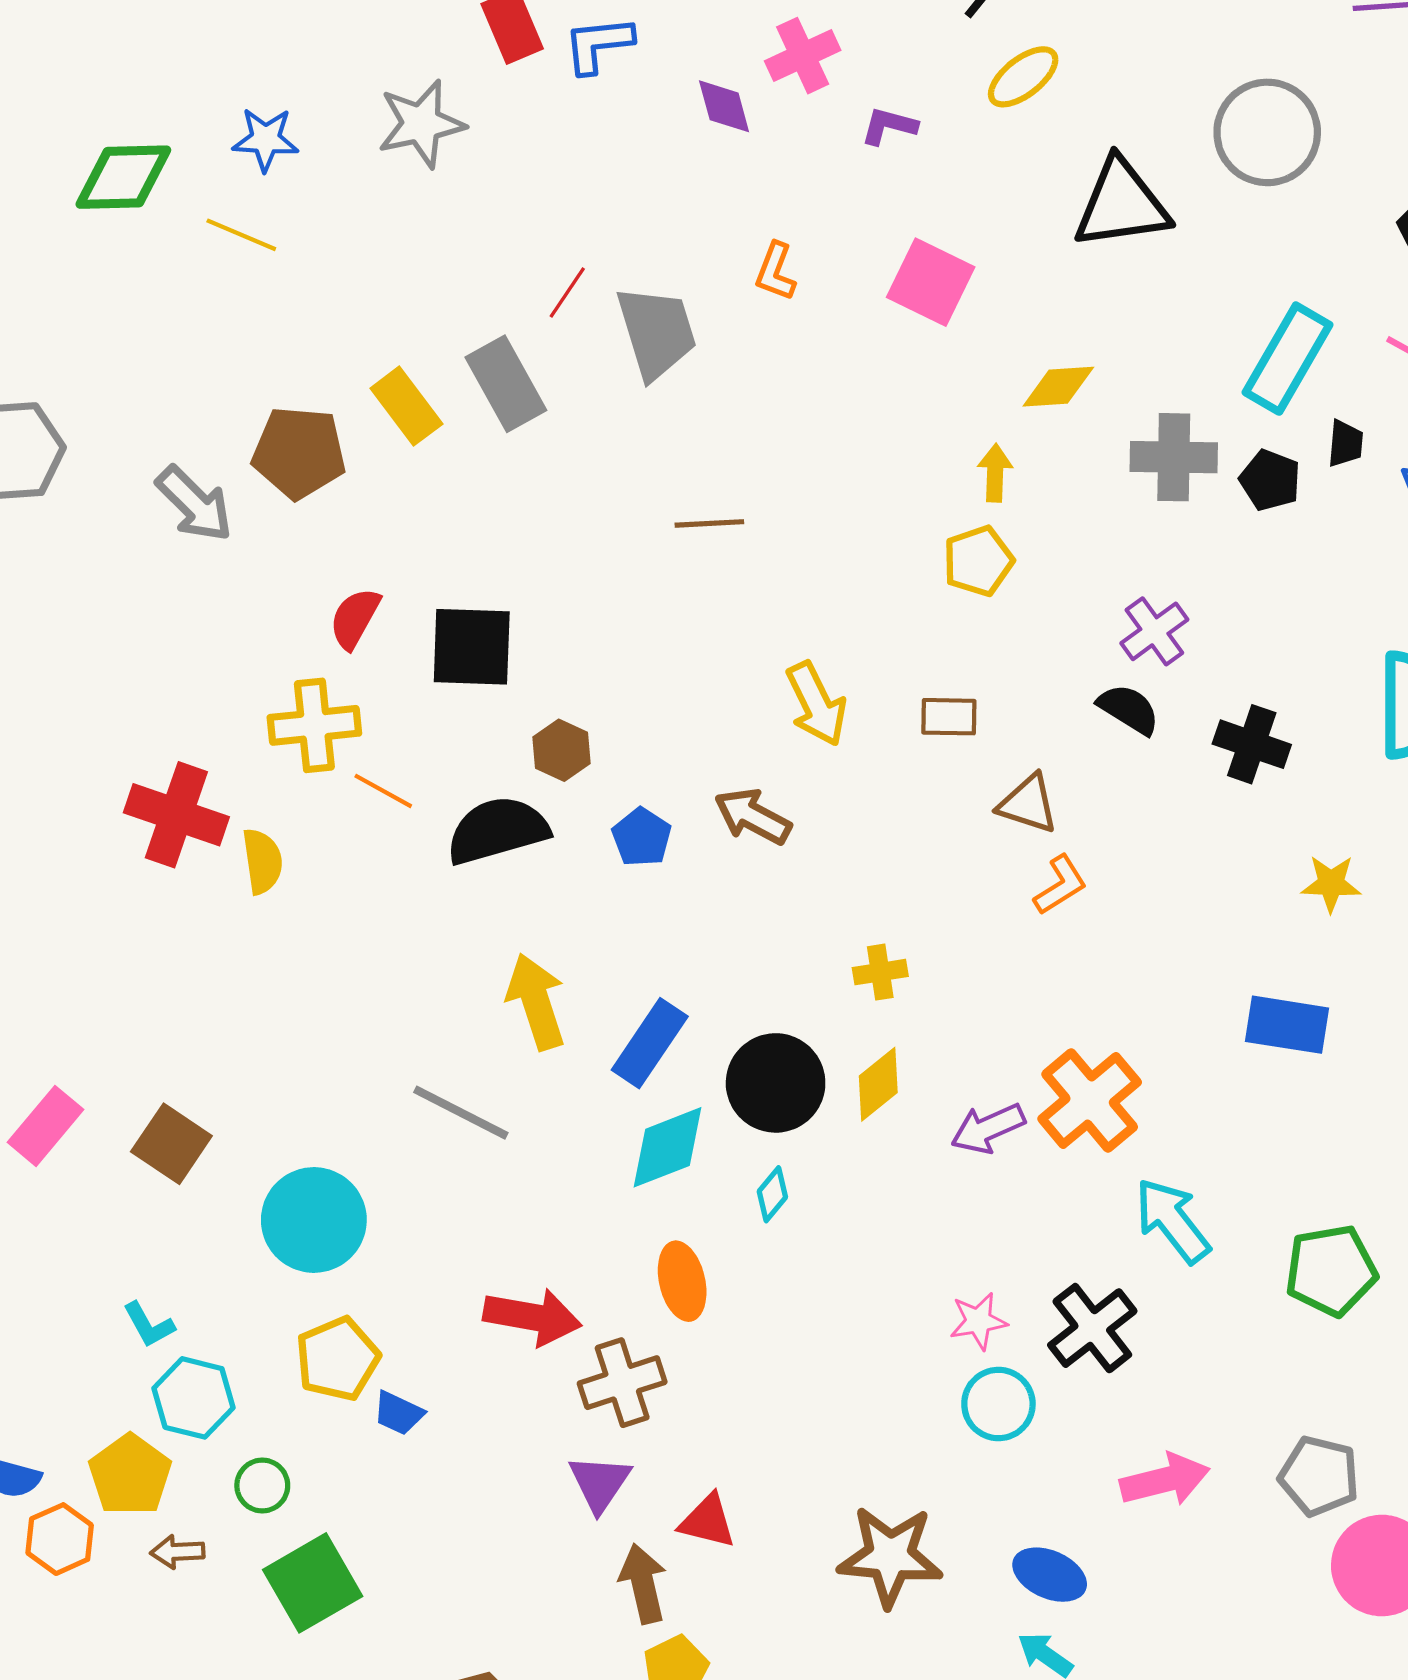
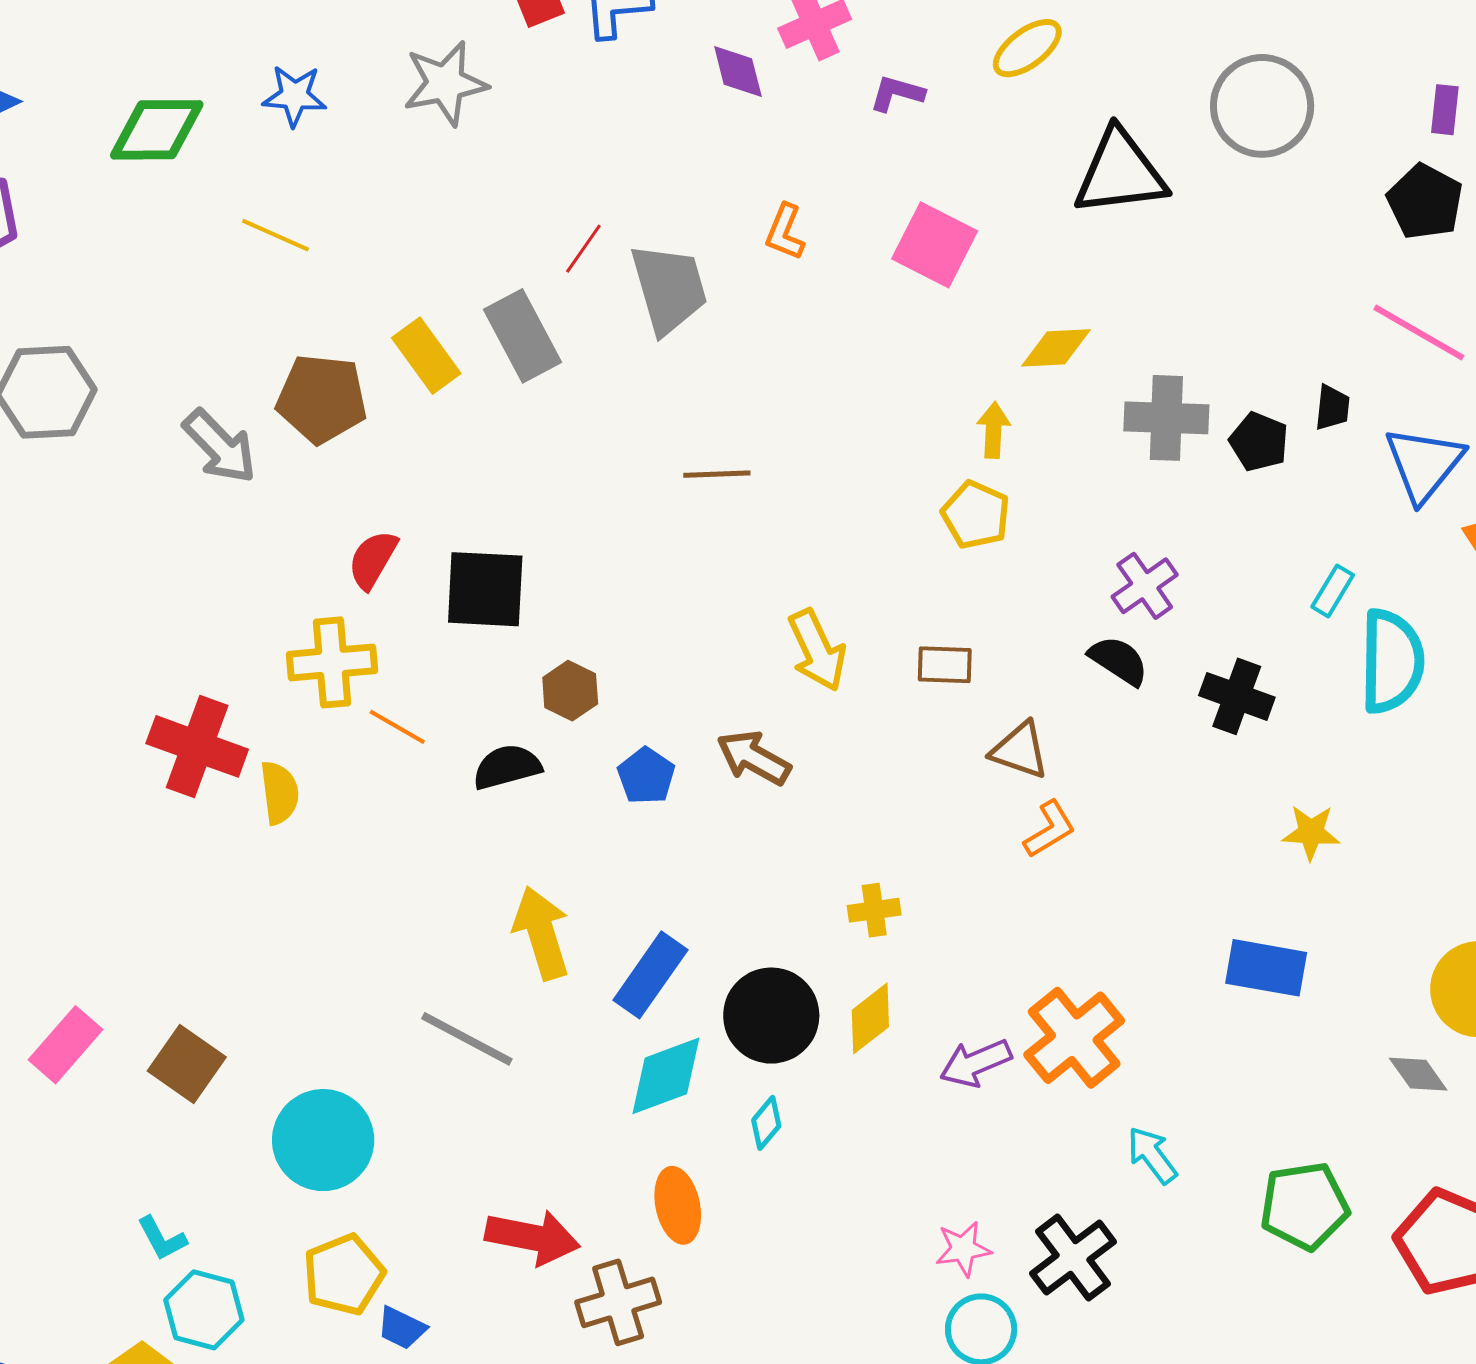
yellow line: (241, 235) -> (275, 235), moved
cyan rectangle: (1288, 359) -> (1333, 591), moved, size x0.5
yellow pentagon: (978, 561) -> (976, 515), turned -30
black semicircle: (497, 830) -> (507, 767), size x0.7
cyan arrow: (1172, 1221) -> (1152, 1155), size x0.7

